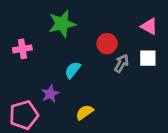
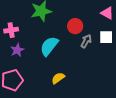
cyan semicircle: (73, 70) -> (49, 46), size x1.5
purple star: (50, 94) -> (17, 50), moved

